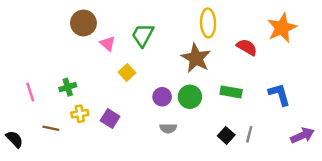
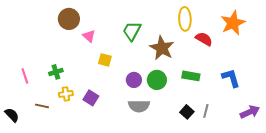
yellow ellipse: (208, 23) -> (185, 19), moved
green trapezoid: (143, 35) -> (132, 31), moved
yellow square: (127, 73) -> (105, 60), turned -32
gray semicircle: (168, 128) -> (139, 106), size x1.5

